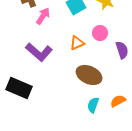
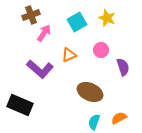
orange triangle: (77, 43) -> (69, 55), moved

